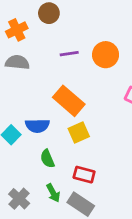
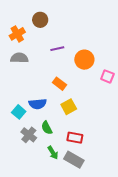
orange circle: (106, 55) -> (84, 60), moved
orange rectangle: (69, 101) -> (60, 84), size x0.6
gray cross: (19, 199) -> (29, 135), moved

